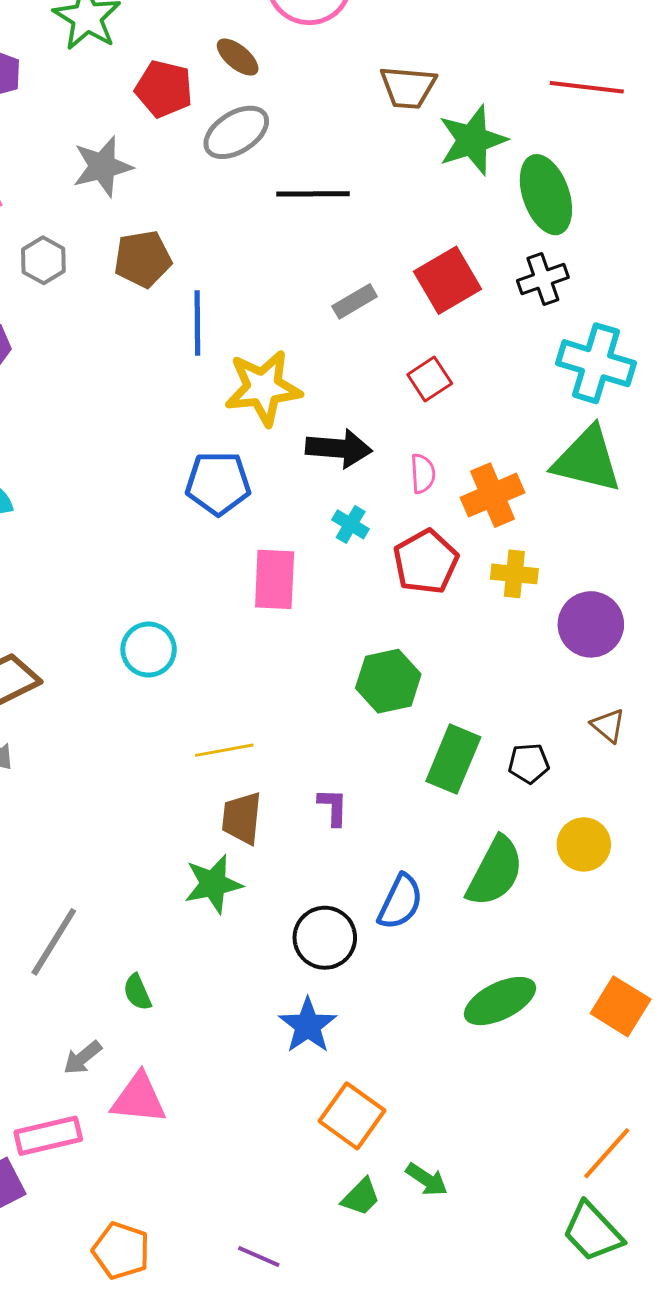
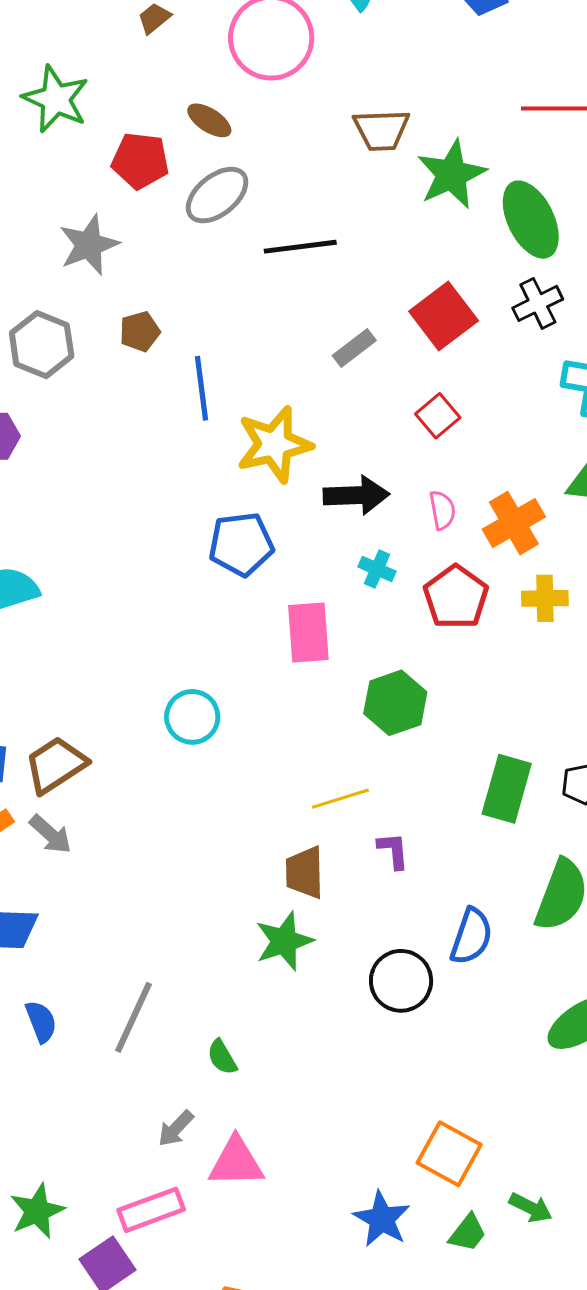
brown pentagon: (143, 259) -> (140, 331), size x0.7
gray hexagon: (43, 260) -> (42, 345), size x1.4
green hexagon: (388, 681) -> (395, 703), moved
yellow line: (224, 750) -> (340, 799), moved
blue star: (308, 1025) -> (382, 1219), moved

